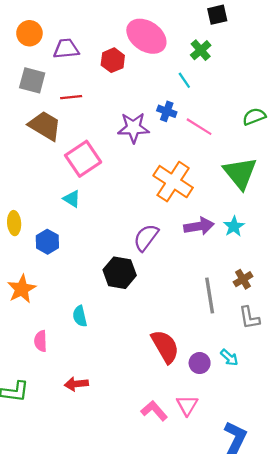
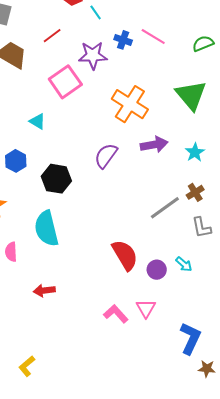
cyan line: (184, 80) -> (96, 12), moved
red line: (71, 97) -> (52, 36), moved, turned -30
pink line: (199, 127) -> (153, 37), moved
pink square: (83, 159) -> (65, 82), moved
cyan star: (234, 226) -> (195, 152), moved
black hexagon: (120, 273) -> (56, 179), moved
gray line: (210, 296) -> (165, 208), turned 64
cyan semicircle: (80, 316) -> (46, 229), size x1.8

